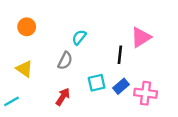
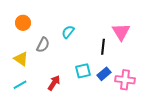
pink triangle: (141, 37) -> (121, 32), turned -30
gray semicircle: (65, 61) -> (43, 45), moved
cyan line: (12, 101) -> (20, 85), moved

